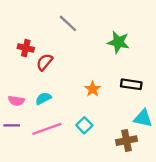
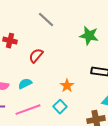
red semicircle: (45, 62) -> (36, 56), moved
orange star: (93, 89) -> (67, 86), moved

